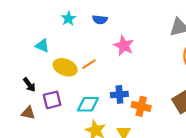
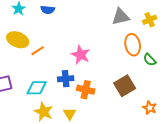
pink star: (124, 46) -> (81, 55), moved
yellow ellipse: (65, 67) -> (18, 40), moved

